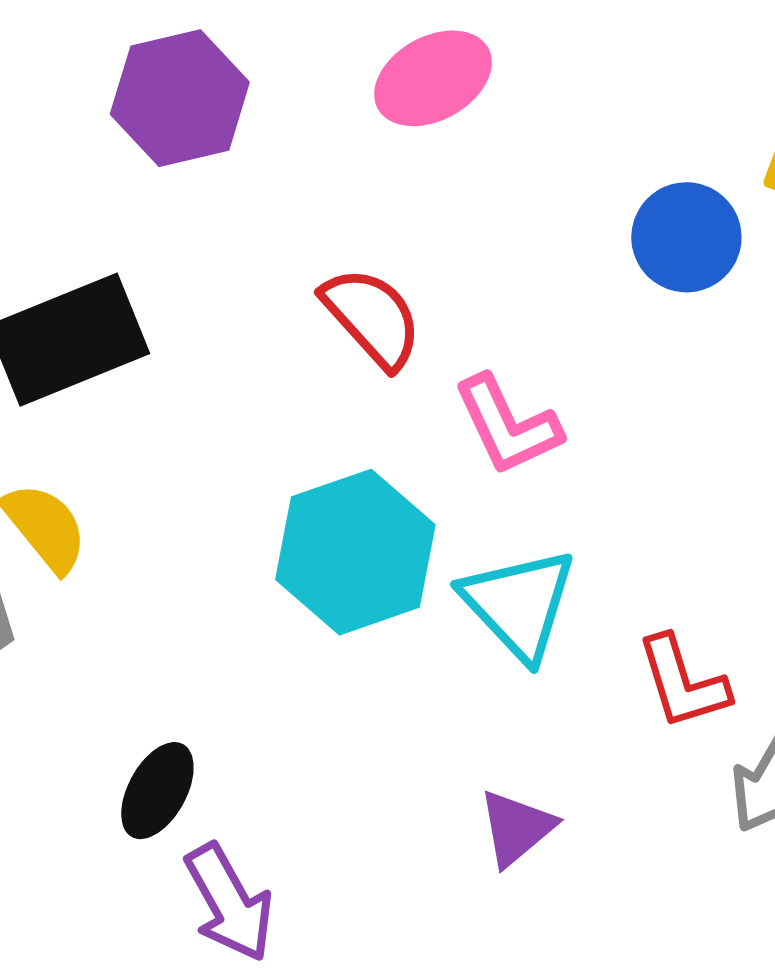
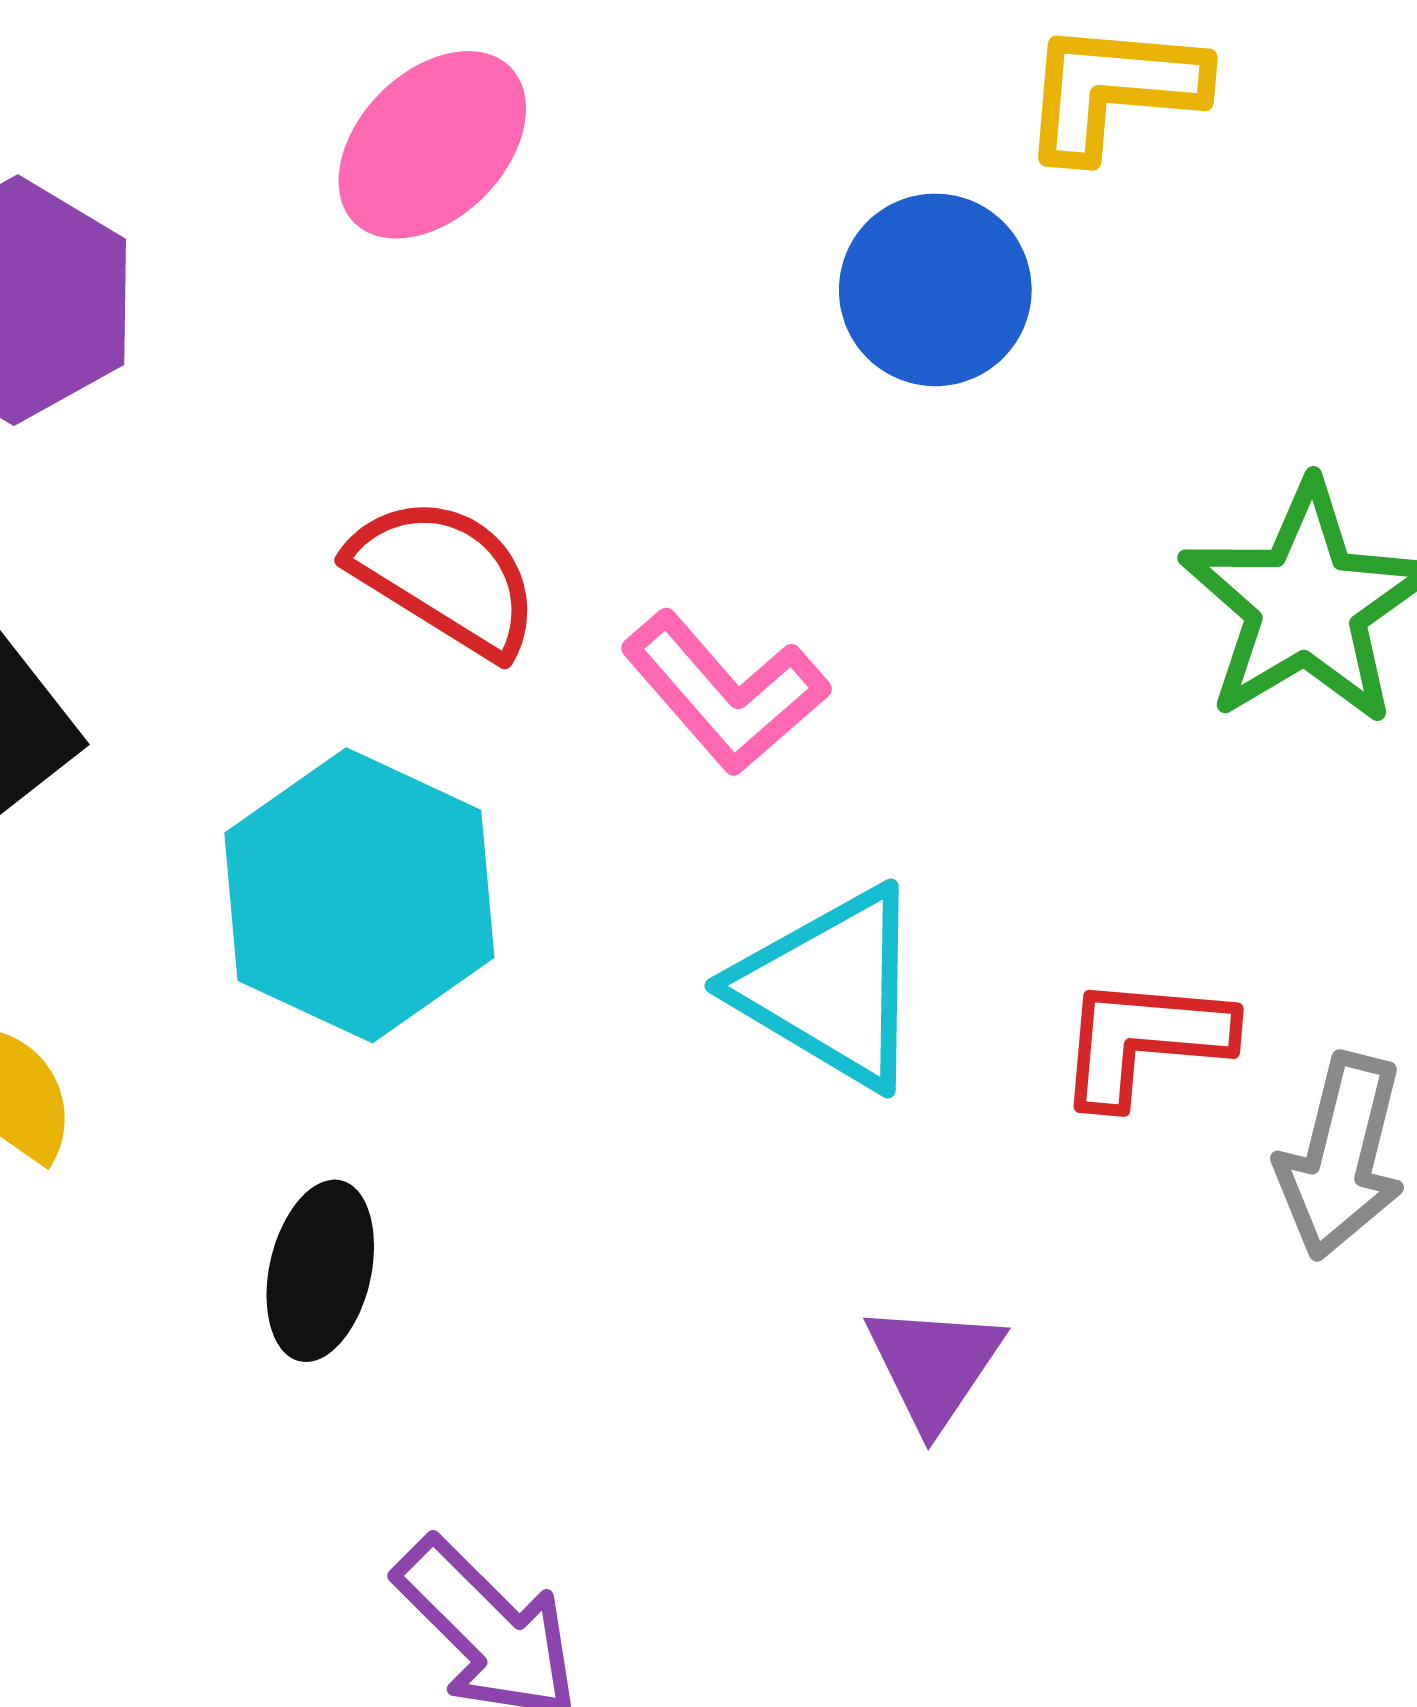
cyan hexagon: (355, 552) -> (359, 895), moved
red L-shape: (683, 682) -> (1144, 1040), turned 128
black ellipse: (157, 791) -> (320, 1271), moved

